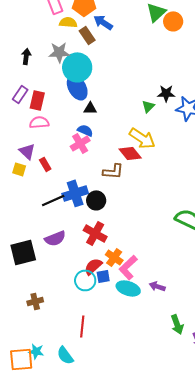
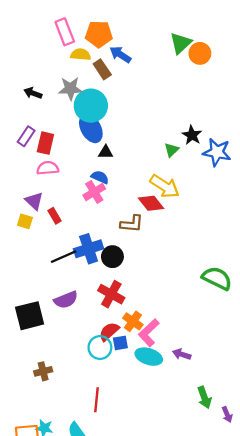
black arrow: (26, 56) -> (33, 93), turned -77
black star: (166, 93) -> (192, 135), turned 30

